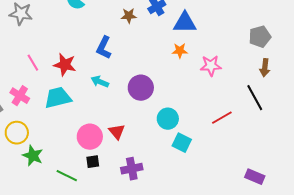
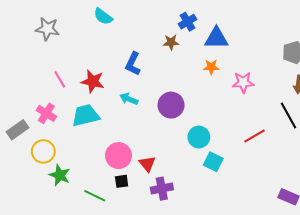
brown star: (129, 16) -> (171, 42), moved
red triangle: (117, 132) -> (147, 164), moved

